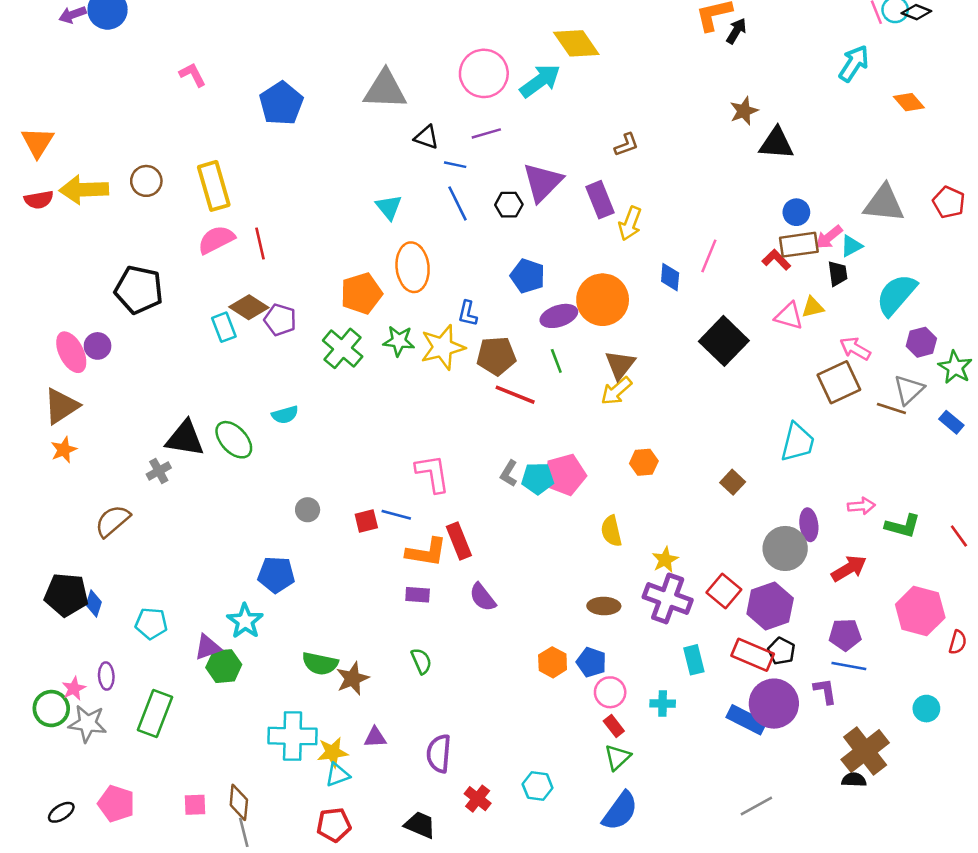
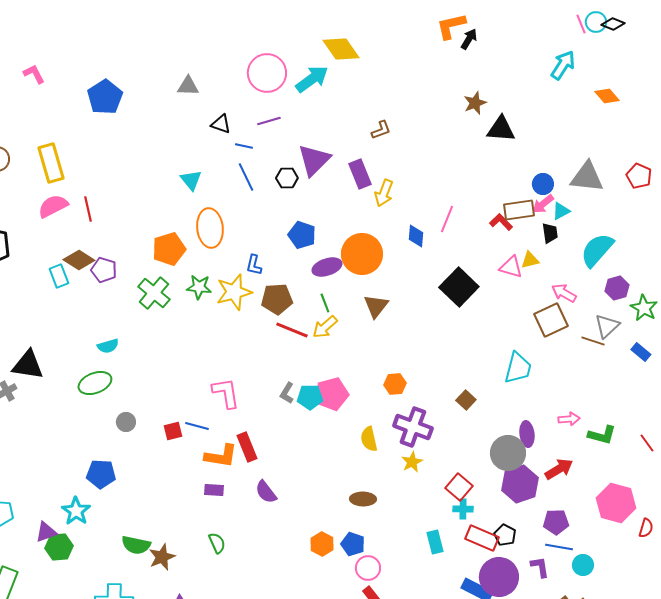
gray triangle: (385, 90) -> (188, 86), size x0.6
blue circle: (796, 212) -> (543, 184), moved
yellow arrow: (616, 391) -> (325, 327), moved
green ellipse: (234, 440) -> (95, 383), moved, turned -68
purple cross: (668, 599) -> (413, 427), moved
purple hexagon: (770, 606) -> (520, 484), moved
cyan cross: (663, 704) -> (463, 509), moved
cyan circle: (926, 709) -> (583, 565), moved

